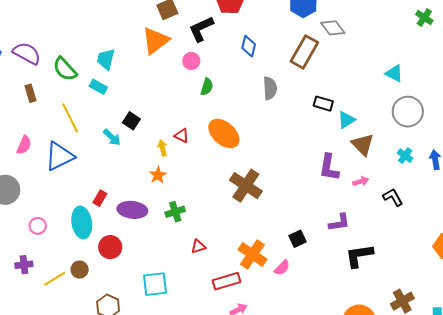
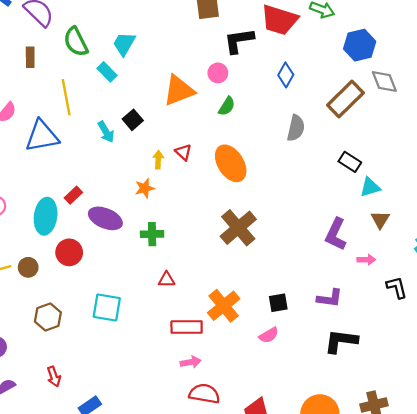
orange triangle: (155, 41) -> (179, 90), moved
brown triangle: (363, 145) -> (380, 220), size x0.7
pink semicircle: (282, 268) -> (269, 335), moved

